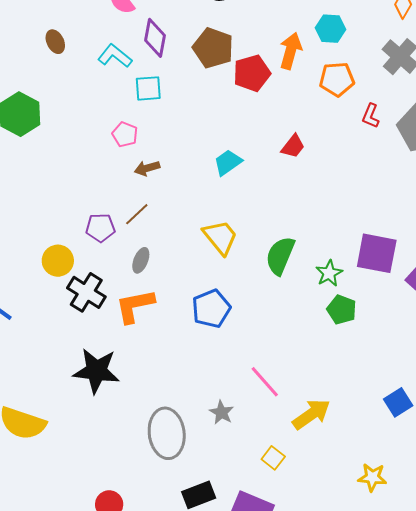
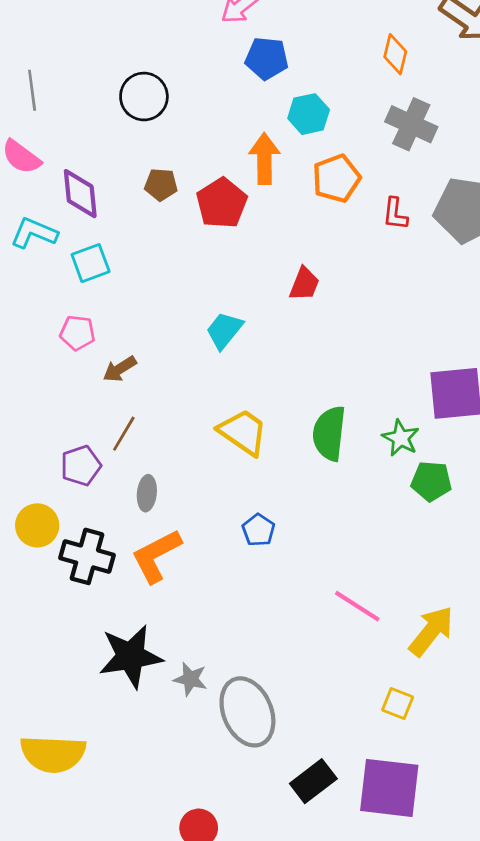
brown pentagon: (213, 48) -> (161, 185), size x0.6
blue pentagon: (211, 309) -> (259, 530), size x0.6
gray star: (222, 412) -> (190, 679), moved

